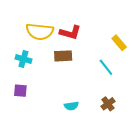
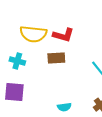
purple square: (20, 91) -> (14, 92), size x1.5

